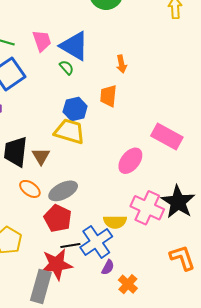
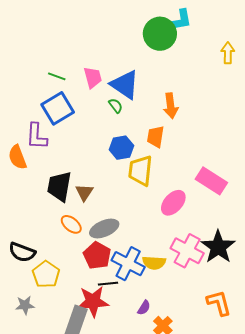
orange arrow: (121, 64) -> (171, 106), size x1.4
yellow trapezoid: (69, 131) -> (140, 171), moved, turned -104
blue cross: (96, 242) -> (128, 264), moved, turned -32

